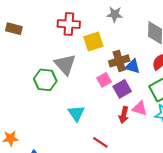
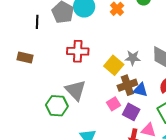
gray star: (115, 14) -> (133, 58), moved
yellow square: (93, 42) -> (114, 65), moved, turned -30
purple square: (122, 89) -> (131, 112), turned -30

